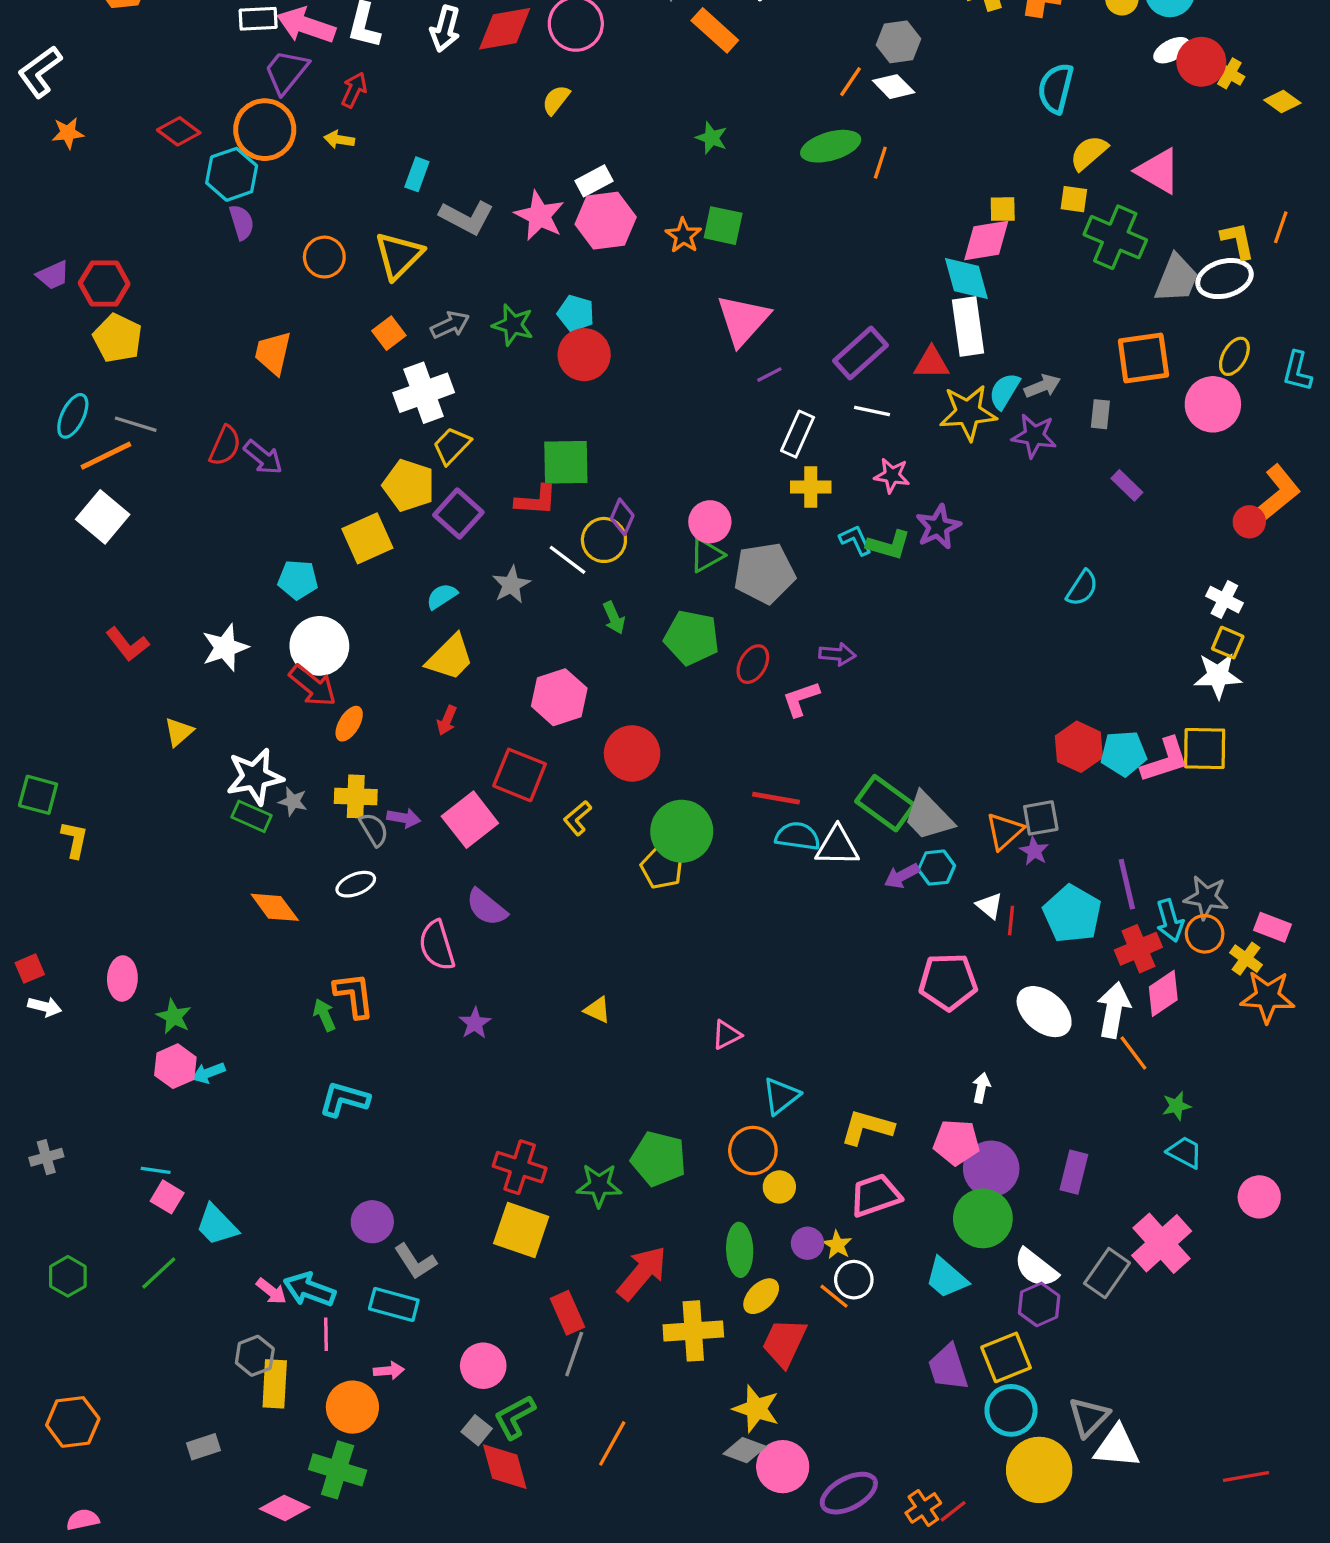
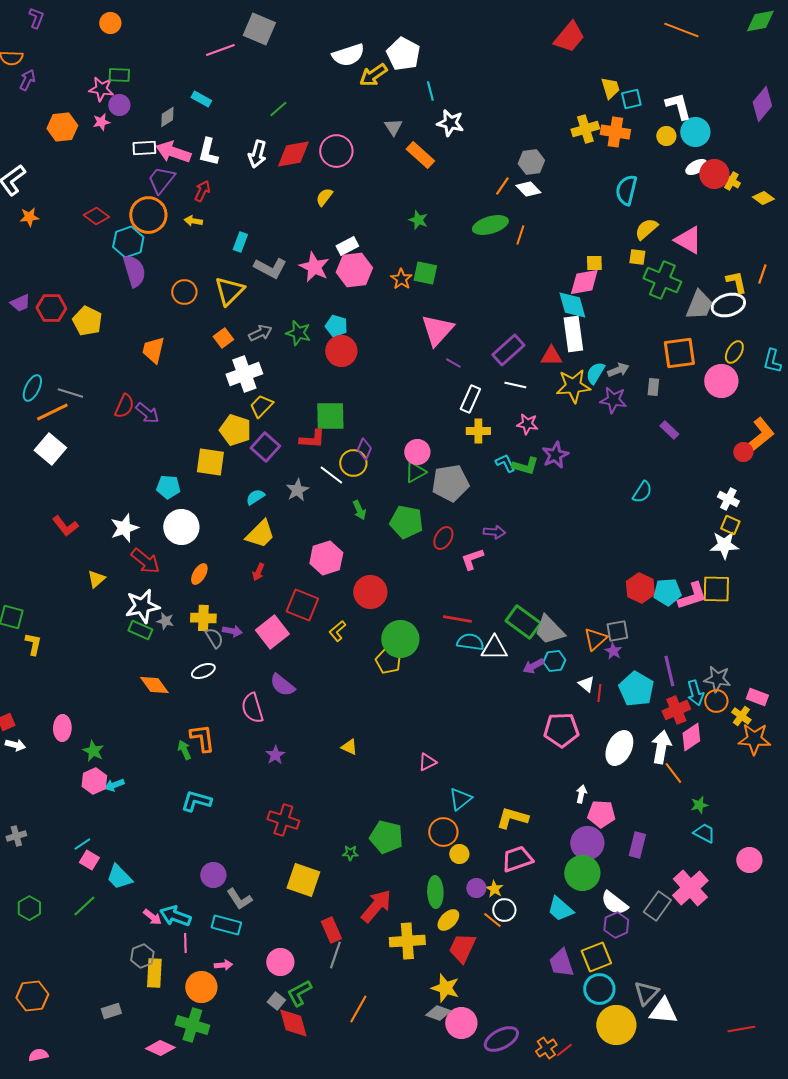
purple semicircle: (242, 222) -> (134, 271), size x1.5
yellow pentagon: (117, 338) -> (87, 321), moved
purple line: (769, 375) -> (453, 363), turned 56
yellow square: (367, 538) -> (210, 462), turned 32
red arrow: (313, 686) -> (145, 561), moved
white ellipse: (1044, 1012) -> (619, 748), turned 76
pink pentagon: (956, 1142) -> (601, 814), moved
red cross: (520, 1167) -> (283, 820), moved
cyan line: (156, 1170) -> (82, 844), turned -42
green star: (599, 1185) -> (350, 853), size x0.6

